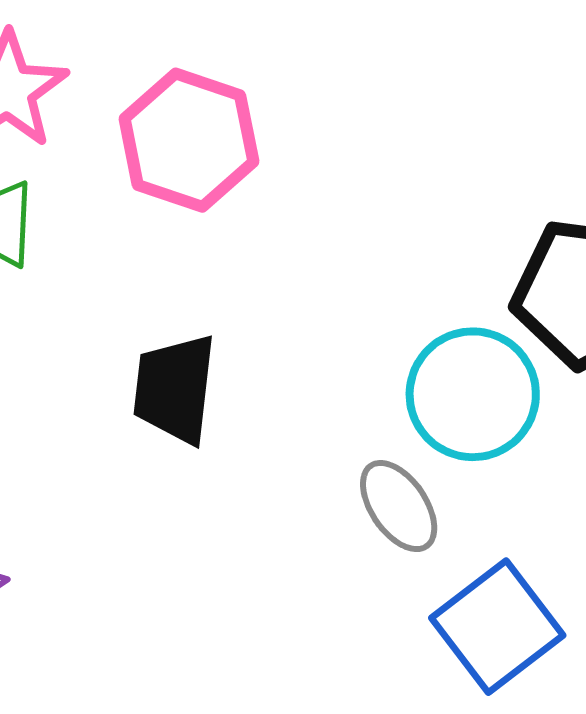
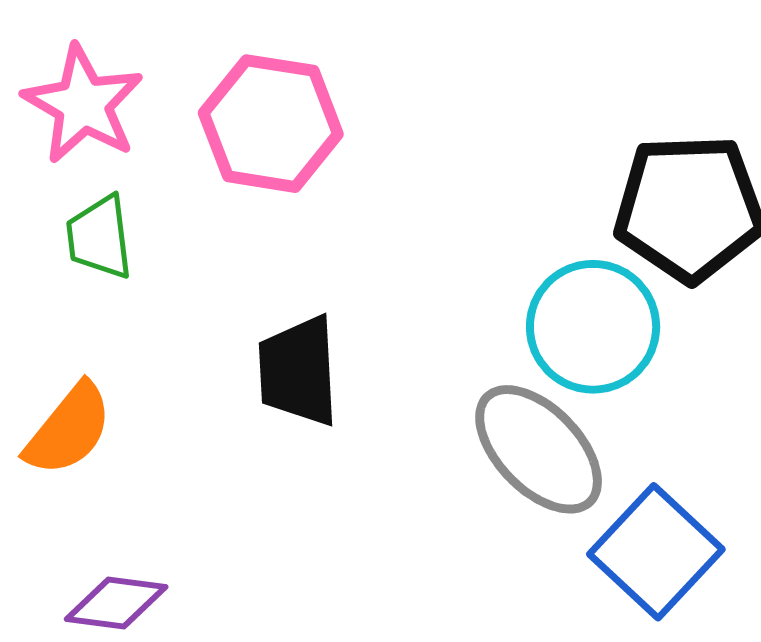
gray ellipse: (399, 506) -> (539, 449), size x1.5

